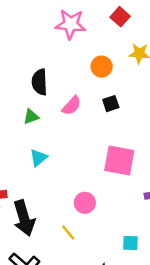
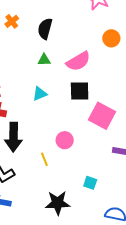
black semicircle: (40, 82) -> (45, 29), moved
black square: (111, 104) -> (80, 91), moved, size x1.5
pink semicircle: (72, 106) -> (78, 61), size x1.4

